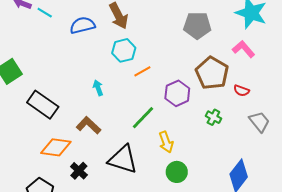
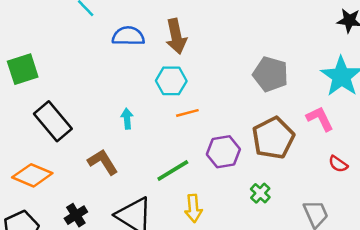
red semicircle: (241, 91) -> (338, 164), moved
orange diamond: (56, 147) -> (32, 175), moved

